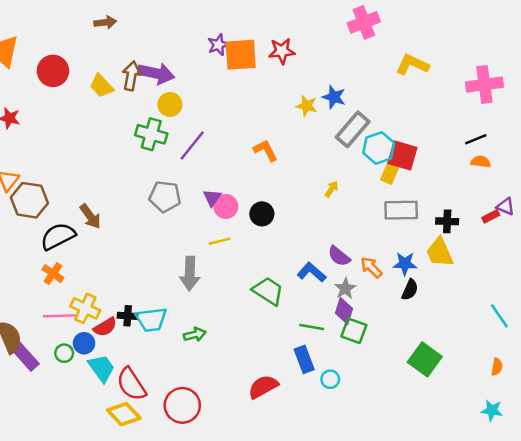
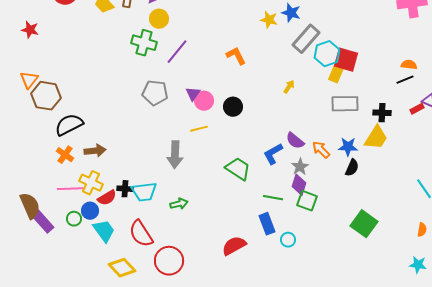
black line: (476, 139) -> (405, 80), moved
brown arrow: (90, 216) -> (95, 151), moved, turned -60
yellow trapezoid: (440, 252) -> (376, 138), turned -124
blue L-shape: (312, 272) -> (273, 154), turned -70
red semicircle: (131, 384) -> (141, 234), moved

